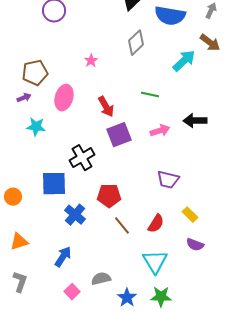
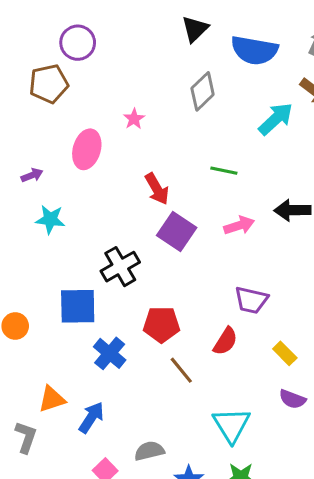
brown pentagon: (35, 73) -> (49, 84), moved
pink ellipse: (64, 98) -> (87, 149), moved
purple square: (119, 135) -> (177, 232), turned -35
red semicircle: (156, 224) -> (225, 341), moved
orange triangle: (19, 242) -> (52, 399), moved
gray L-shape: (20, 282) -> (26, 437), moved

